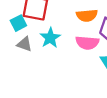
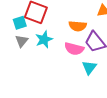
gray triangle: (24, 44) -> (22, 41), turned 40

